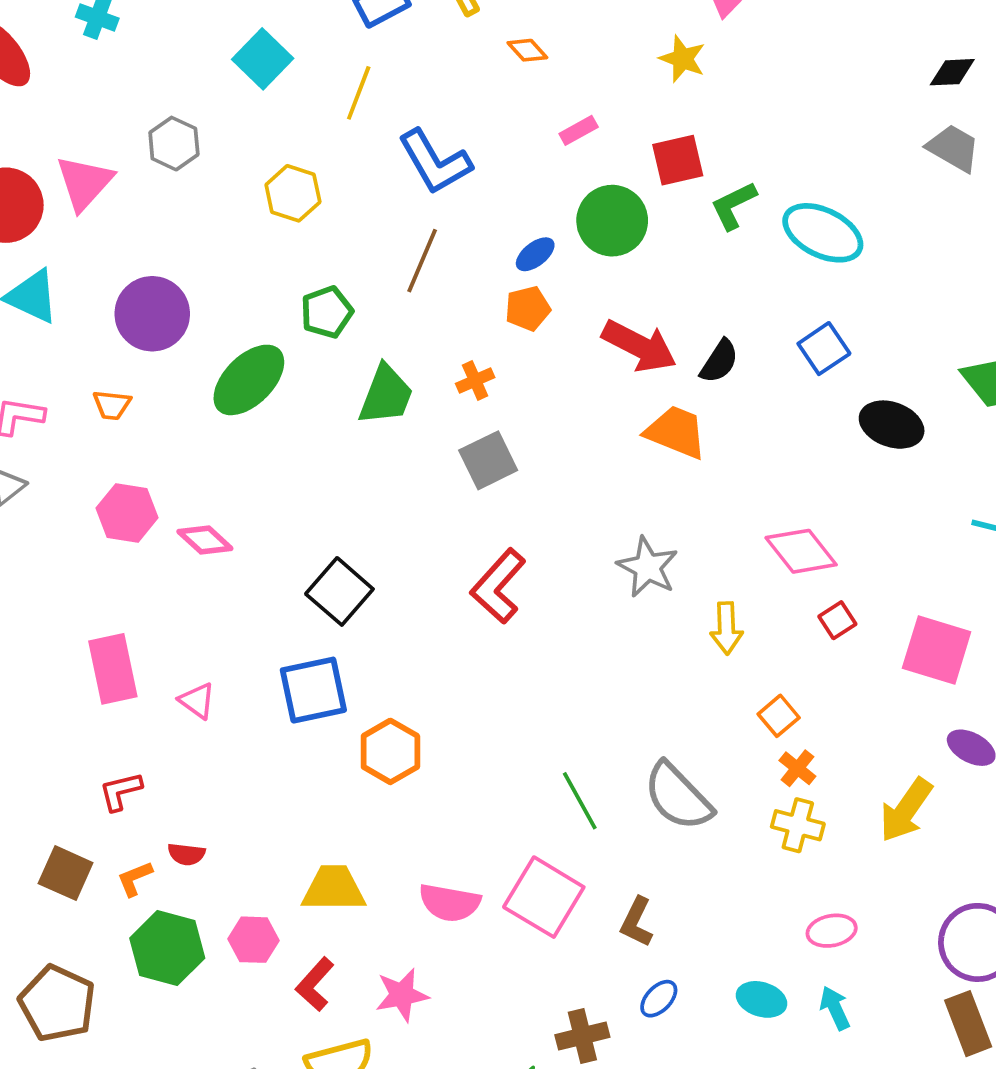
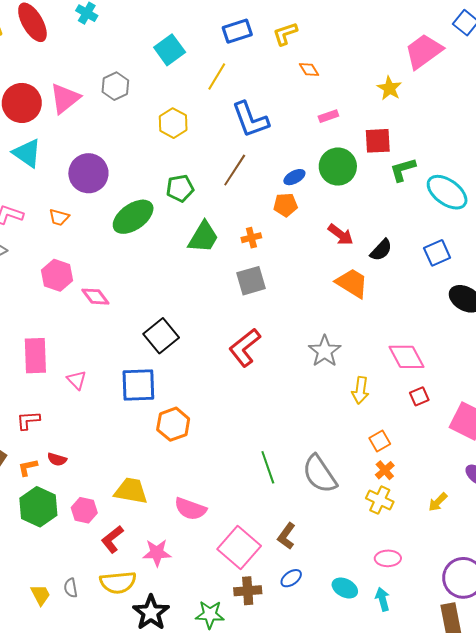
red arrow: (639, 346) -> (341, 235), size x0.7
yellow arrow: (906, 810) -> (438, 502), size x0.6
pink square: (544, 897) -> (239, 547), moved

